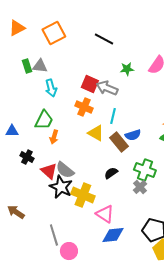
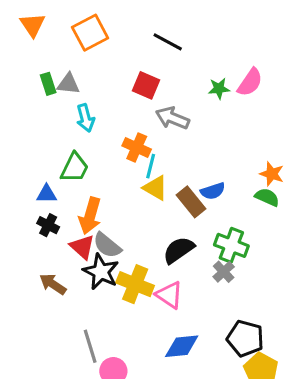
orange triangle: (17, 28) -> (33, 25), turned -36
green star: (127, 69) -> (219, 88), moved
red square: (90, 84) -> (146, 85), moved
cyan line: (113, 116) -> (151, 166), moved
blue triangle: (12, 131) -> (47, 194), moved
orange arrow: (54, 137) -> (90, 216), moved, size x1.6
black semicircle: (111, 173) -> (179, 250), size x1.5
brown arrow: (16, 212) -> (53, 284), moved
pink triangle: (105, 214) -> (169, 295), moved

